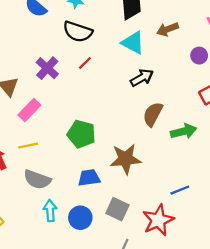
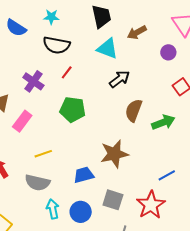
green pentagon: (81, 134) -> (73, 110), moved
yellow line: (28, 146) -> (43, 154), moved

